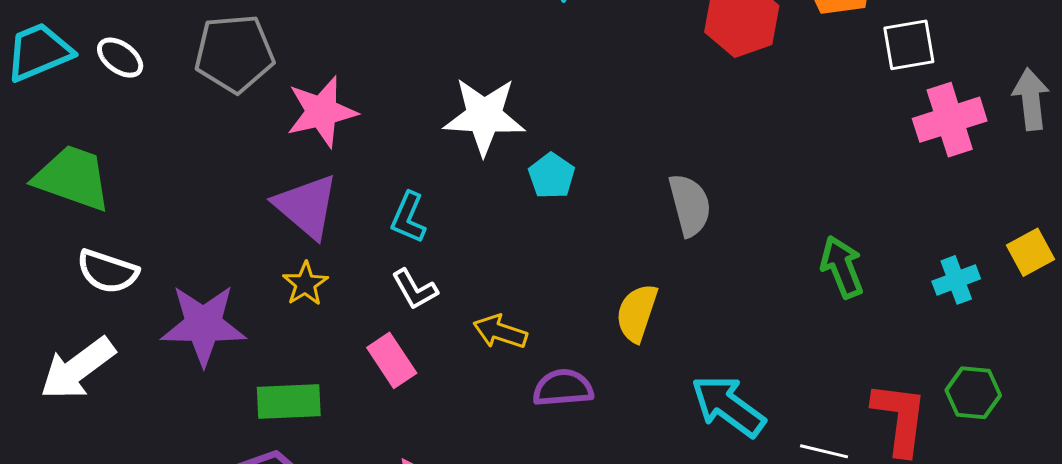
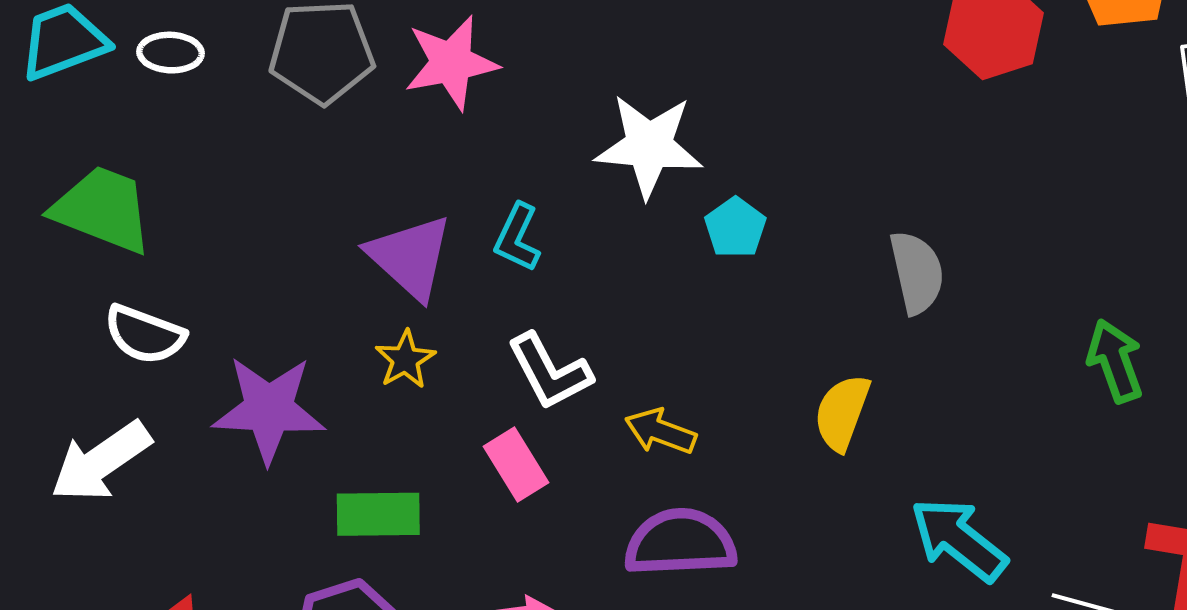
white ellipse: (120, 58) -> (170, 53), turned -36
pink star: (322, 112) -> (451, 63), moved
cyan L-shape: (408, 218) -> (517, 238), moved
white L-shape: (415, 289) -> (550, 372), size x1.4
purple semicircle: (563, 388) -> (680, 543), moved, size x1.4

